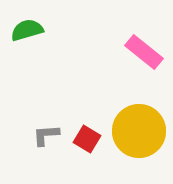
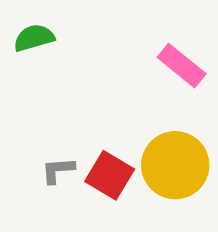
red square: (87, 139) -> (110, 175), size x1.4

